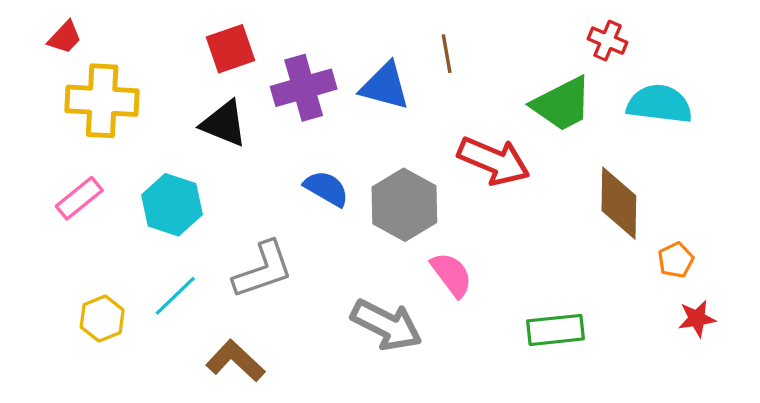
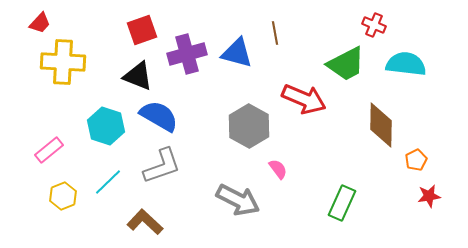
blue semicircle: (326, 188) -> (159, 116), moved, size x1.4
pink rectangle: (79, 198) -> (49, 150), moved
pink semicircle: (452, 275) -> (278, 169), size x0.7
green rectangle: (556, 330) -> (342, 203), turned -60

